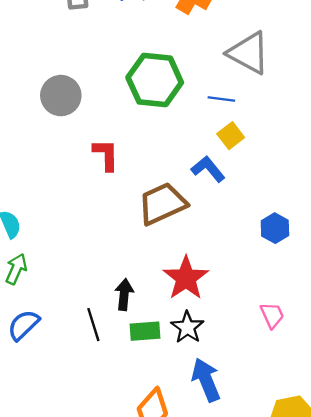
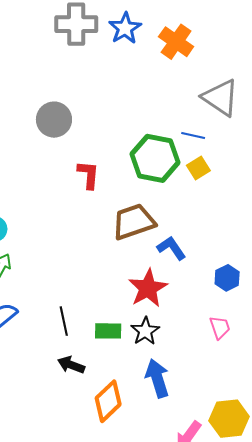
green hexagon: (155, 80) -> (155, 158), moved
blue L-shape: (208, 169) -> (171, 248), moved
blue hexagon: (275, 228) -> (227, 278), moved
black arrow: (124, 294) -> (71, 365), moved, turned -80

